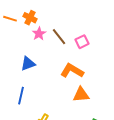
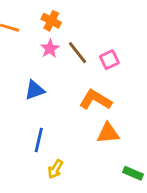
orange cross: (30, 18) -> (51, 21), moved
blue line: (21, 96) -> (39, 140), moved

